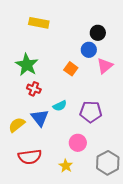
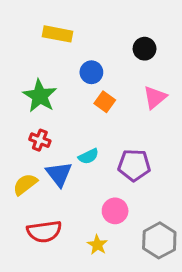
blue circle: (89, 50) -> (91, 72), moved
red cross: (34, 89) -> (40, 140), moved

